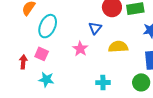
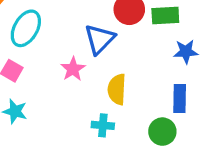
blue triangle: (95, 28) -> (100, 39), size x1.5
yellow semicircle: (118, 47) -> (117, 89), moved, turned -90

